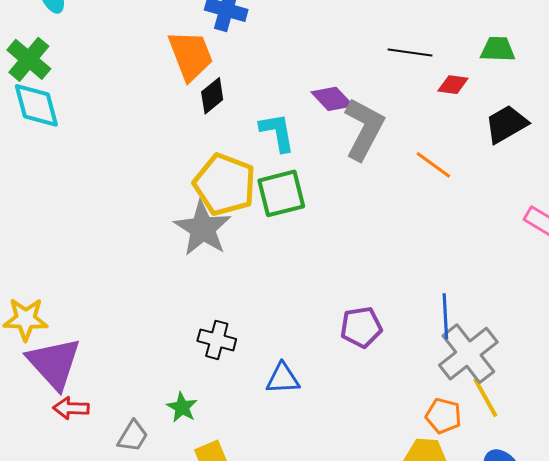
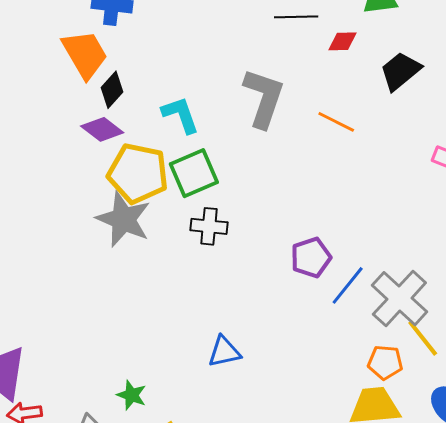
purple diamond: (332, 99) -> (102, 129), moved
blue line: (445, 316) -> (348, 285), moved, turned 51
purple pentagon: (361, 327) -> (311, 258), moved
black cross: (217, 340) -> (209, 226), moved

